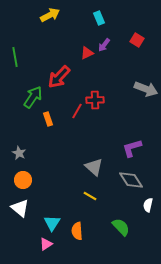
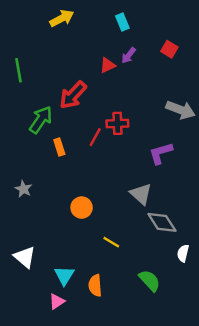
purple L-shape: (132, 148) -> (161, 153), moved
gray triangle: (94, 167) -> (141, 194), moved
orange circle: (23, 180) -> (82, 208), moved

